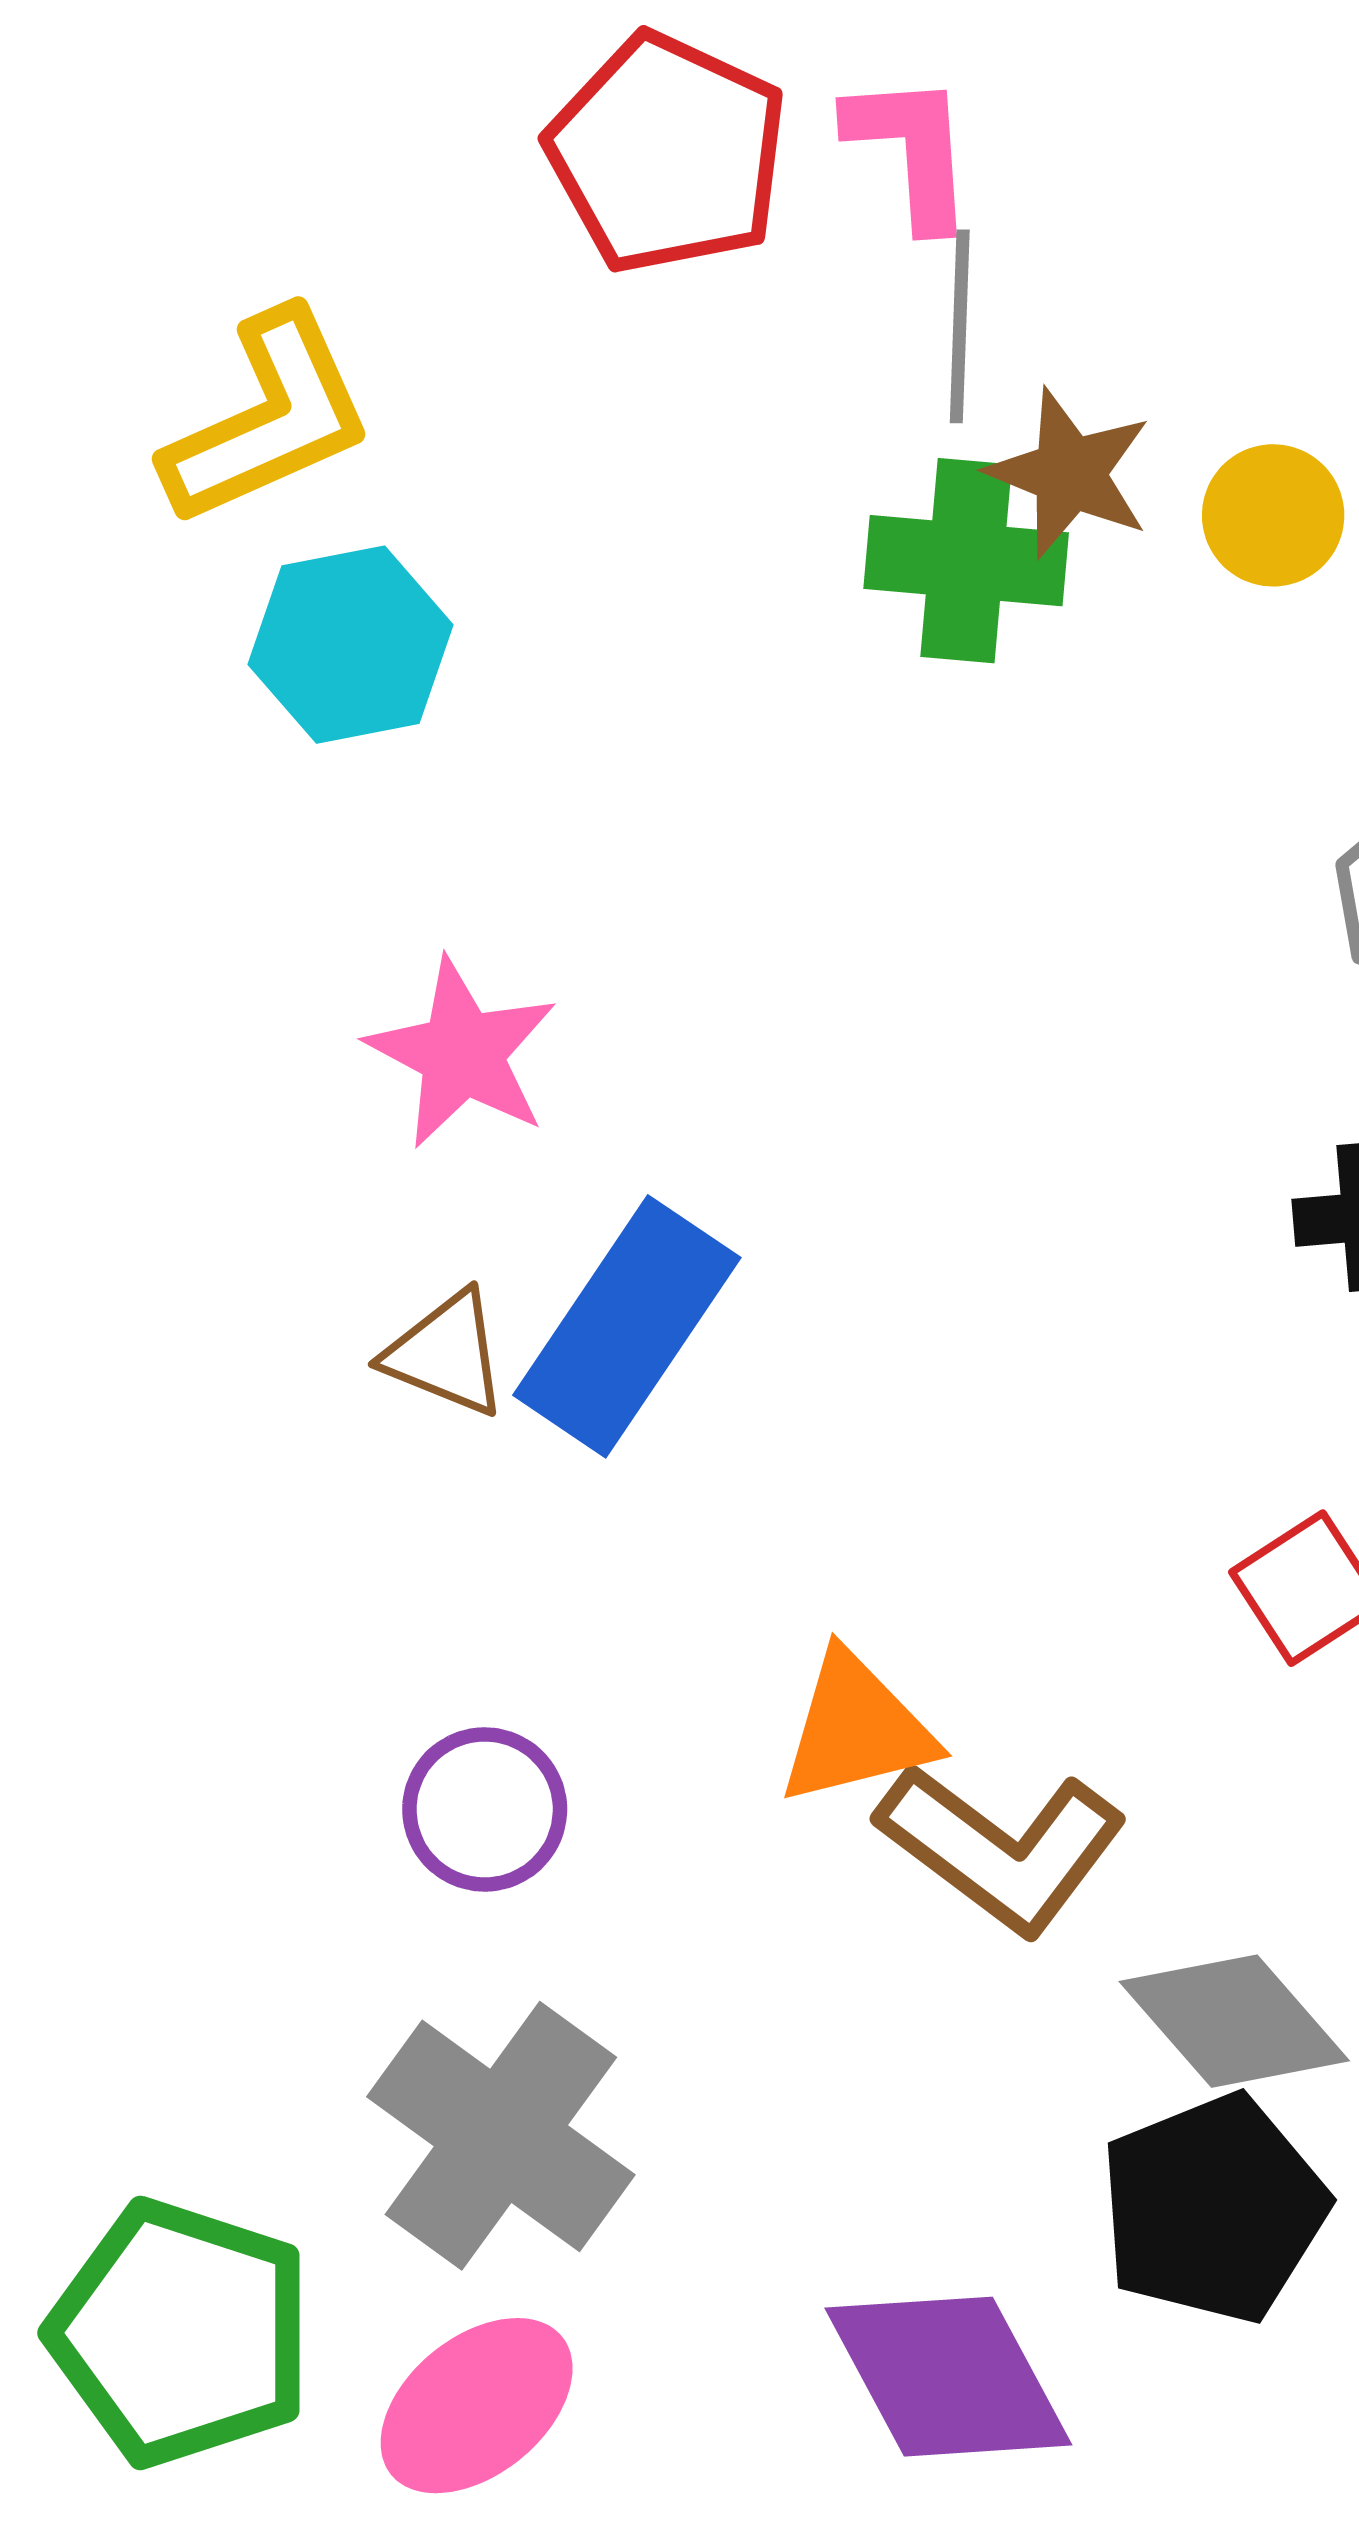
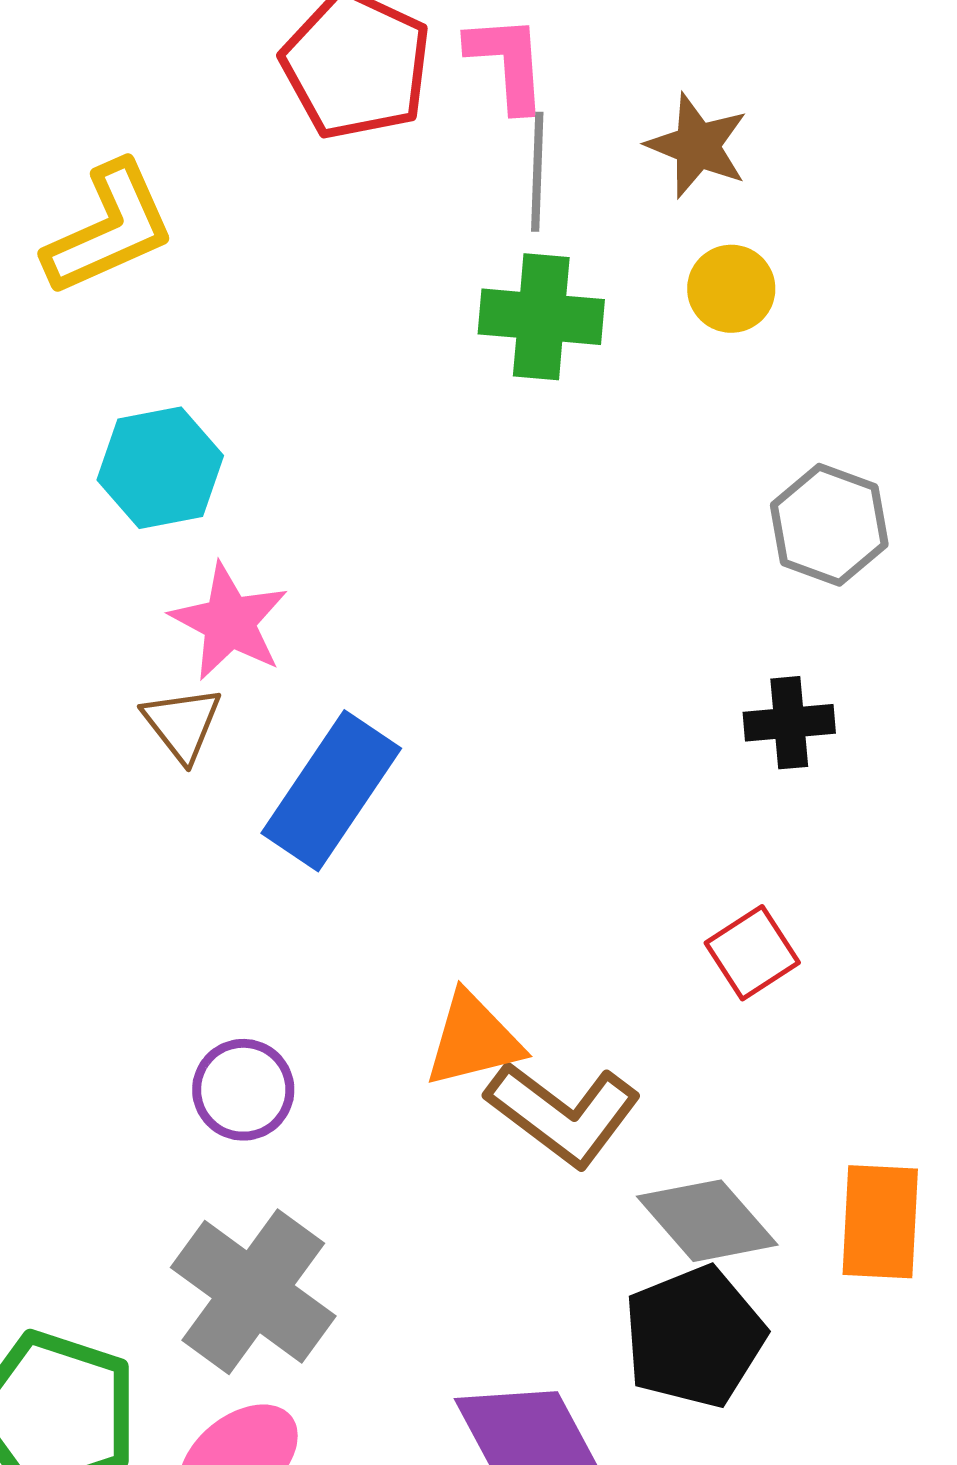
brown star: (1070, 473) -> (697, 146), moved
cyan hexagon: (351, 645) -> (160, 468), moved
brown triangle: (446, 1354) -> (182, 724), moved, turned 30

